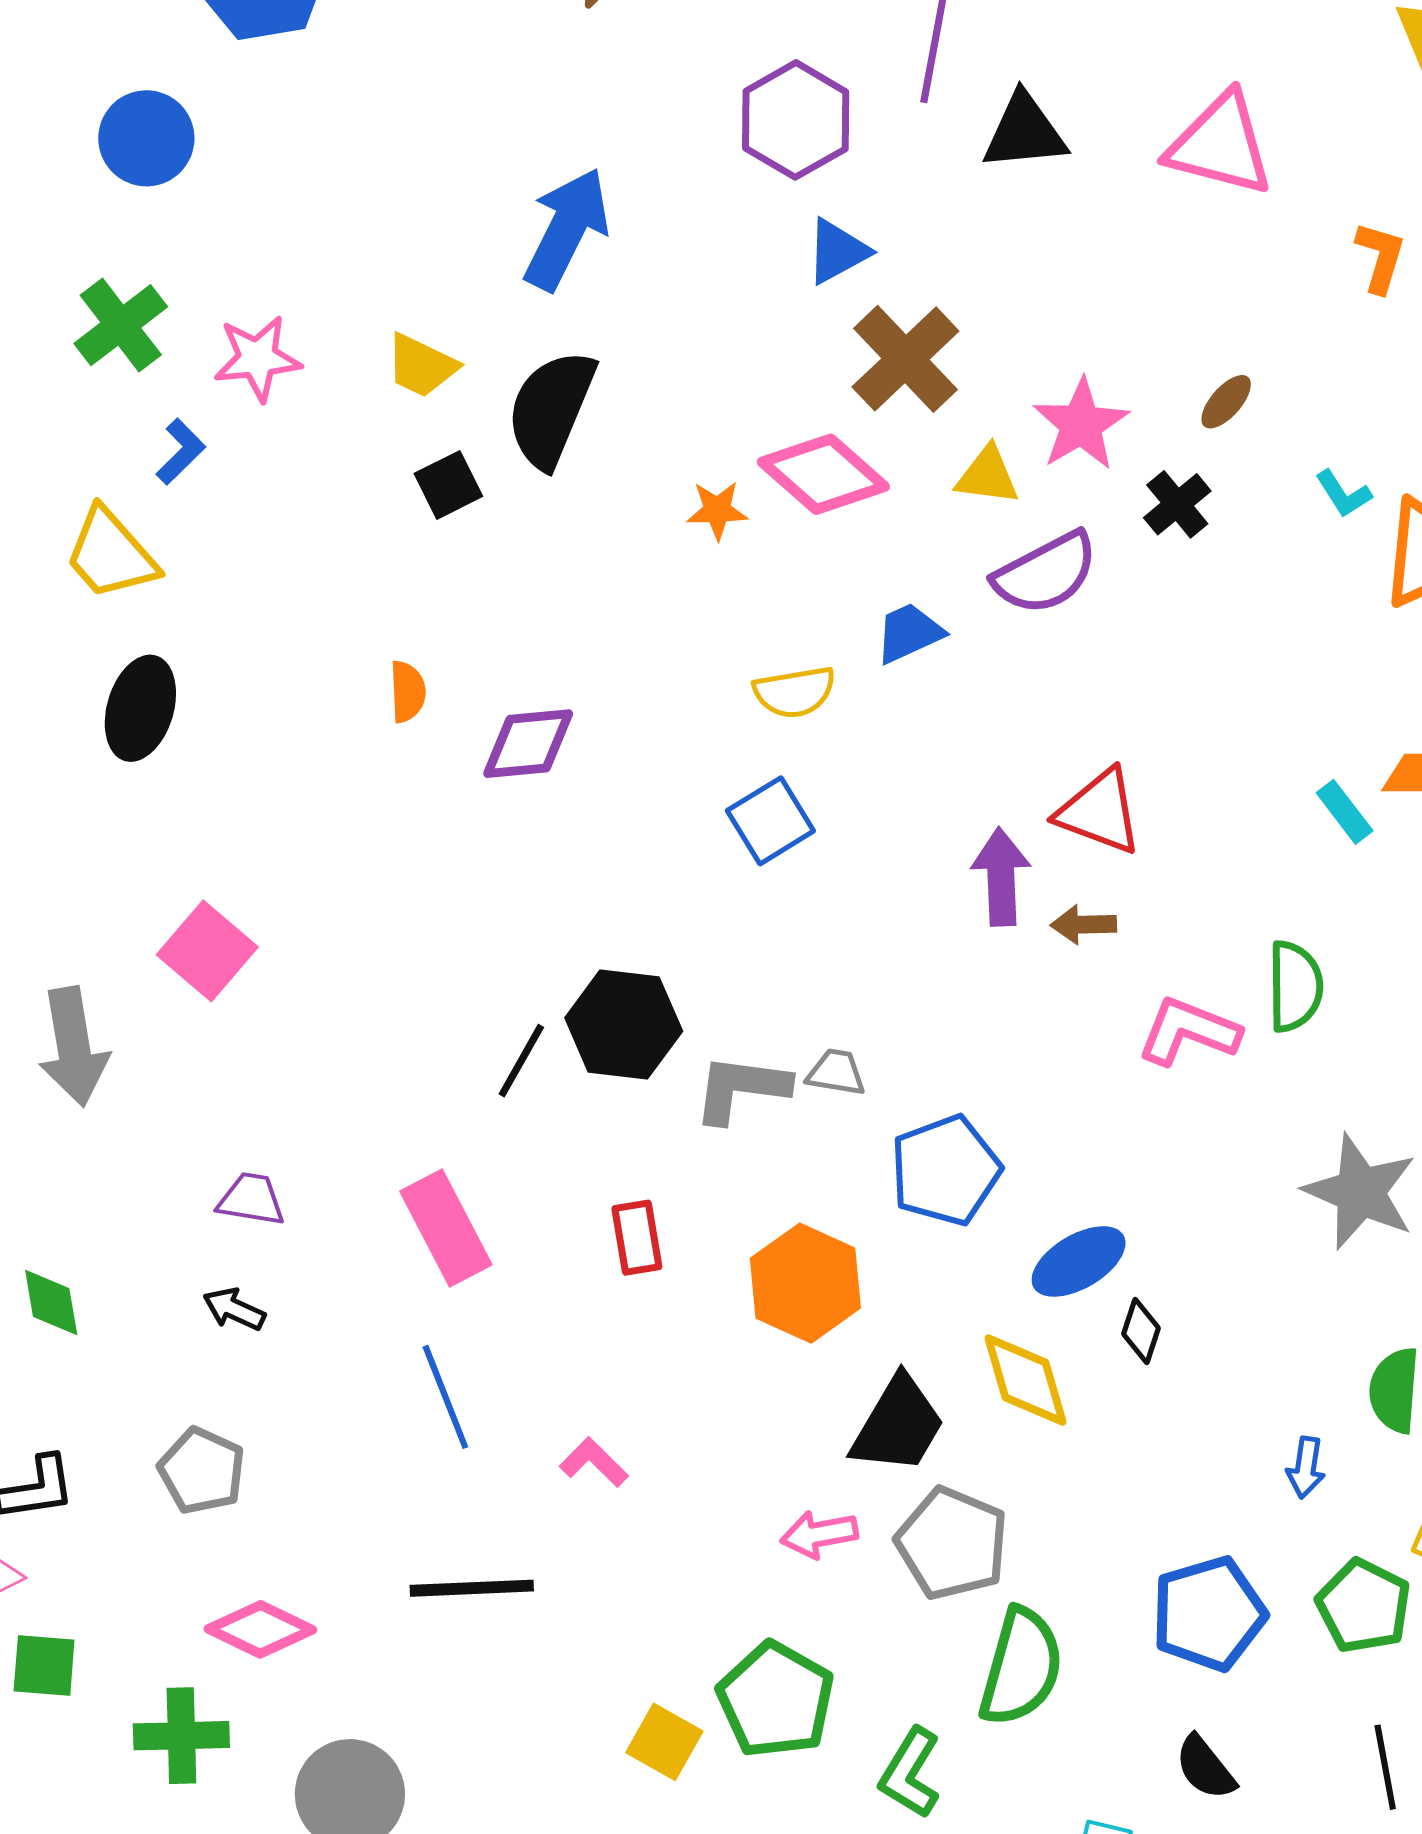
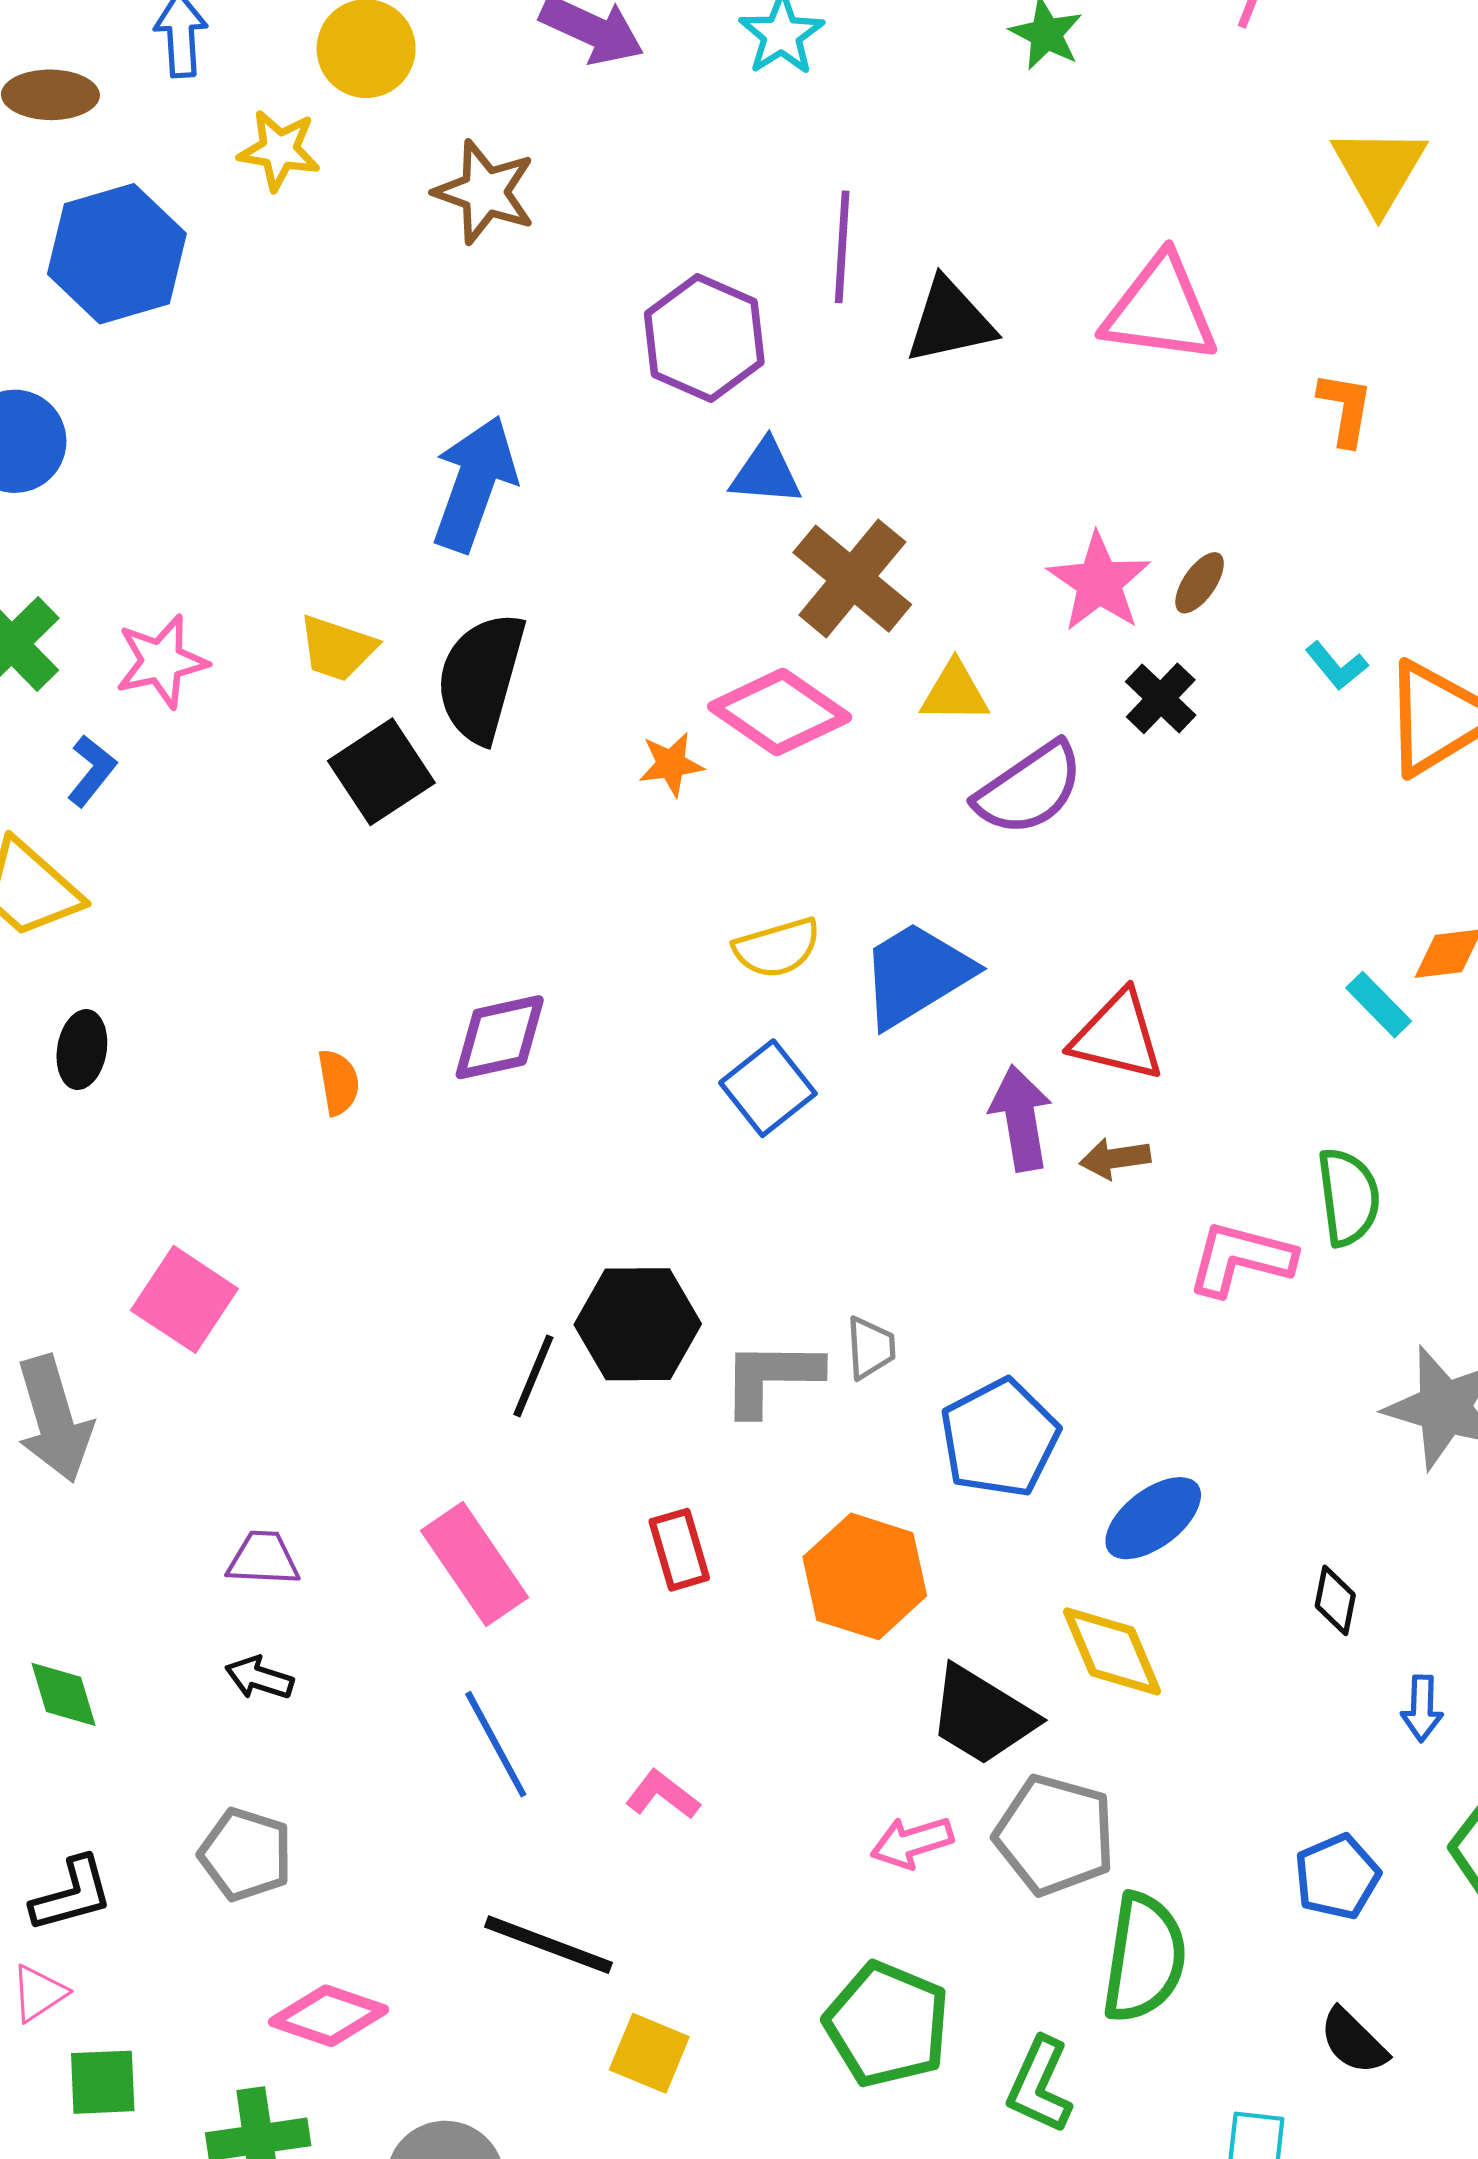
blue triangle: (837, 251) -> (766, 473), turned 40
pink star: (1081, 424) -> (1099, 582), moved
black square: (448, 485) -> (381, 772), size x1.4
blue trapezoid: (909, 633) -> (916, 974), moved, size x1.6
orange semicircle: (408, 692) -> (338, 1082), moved
black ellipse: (140, 708) -> (82, 1050), size x0.7
gray trapezoid: (836, 1072) -> (871, 1348), turned 84
black diamond: (1141, 1331) -> (1335, 1600), moved
black trapezoid: (898, 1425) -> (982, 1716), turned 98
black line: (472, 1588) -> (549, 1945), turned 30
blue pentagon: (1209, 1614) -> (1337, 1877), size x0.7
yellow square: (664, 1742) -> (649, 2053), moved

